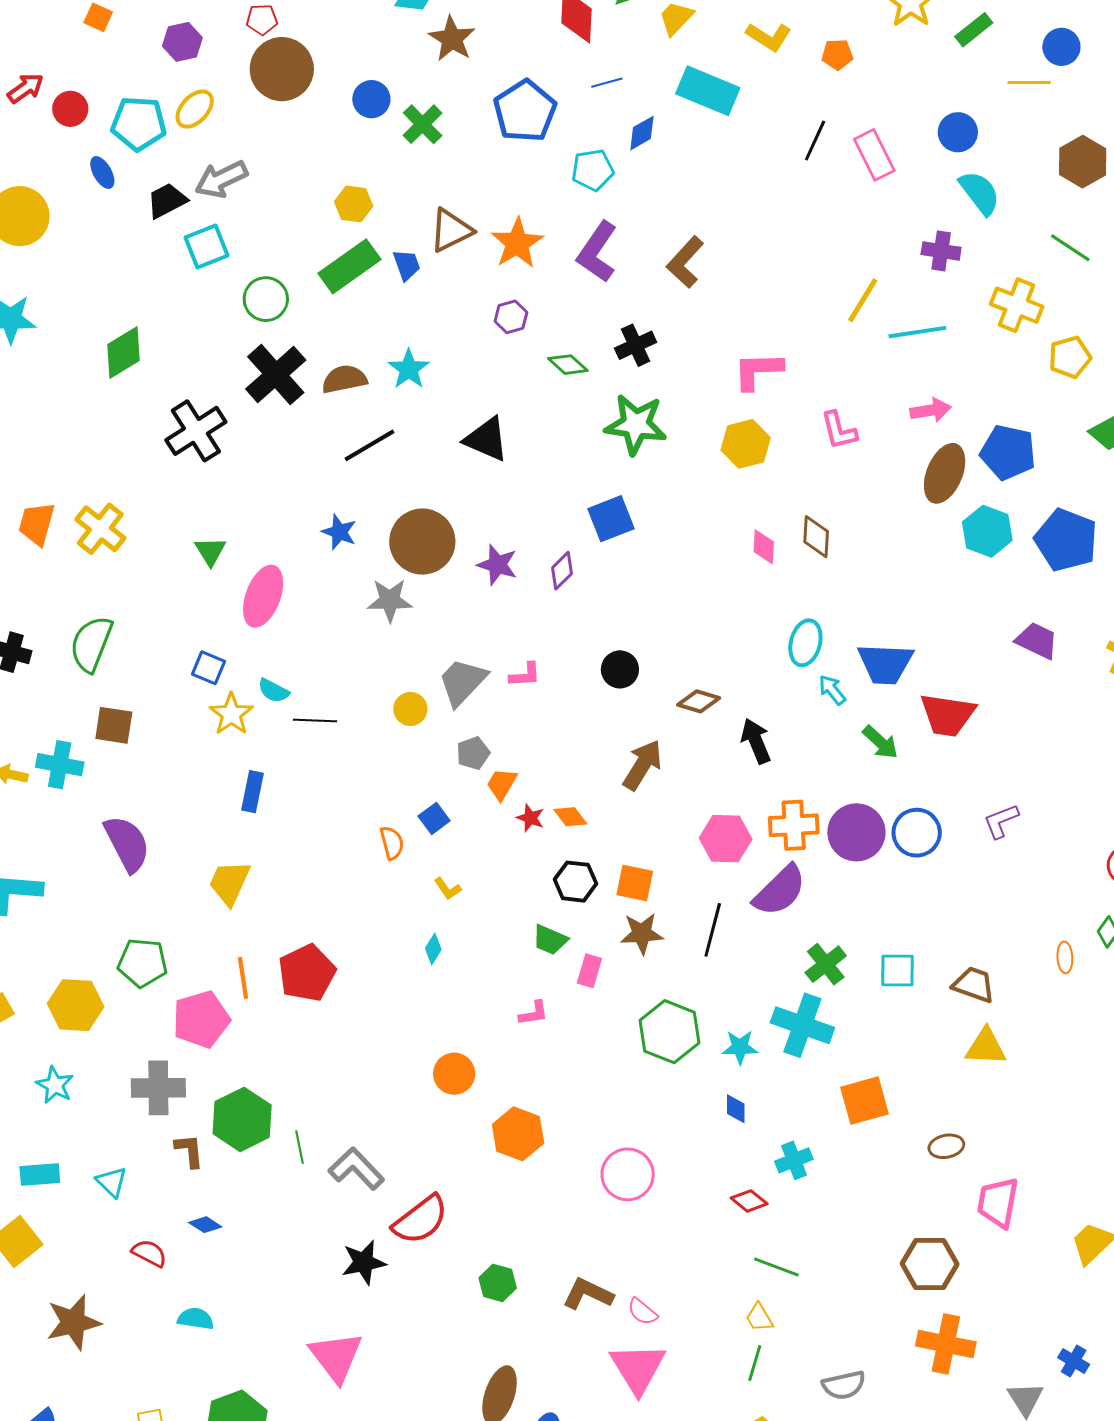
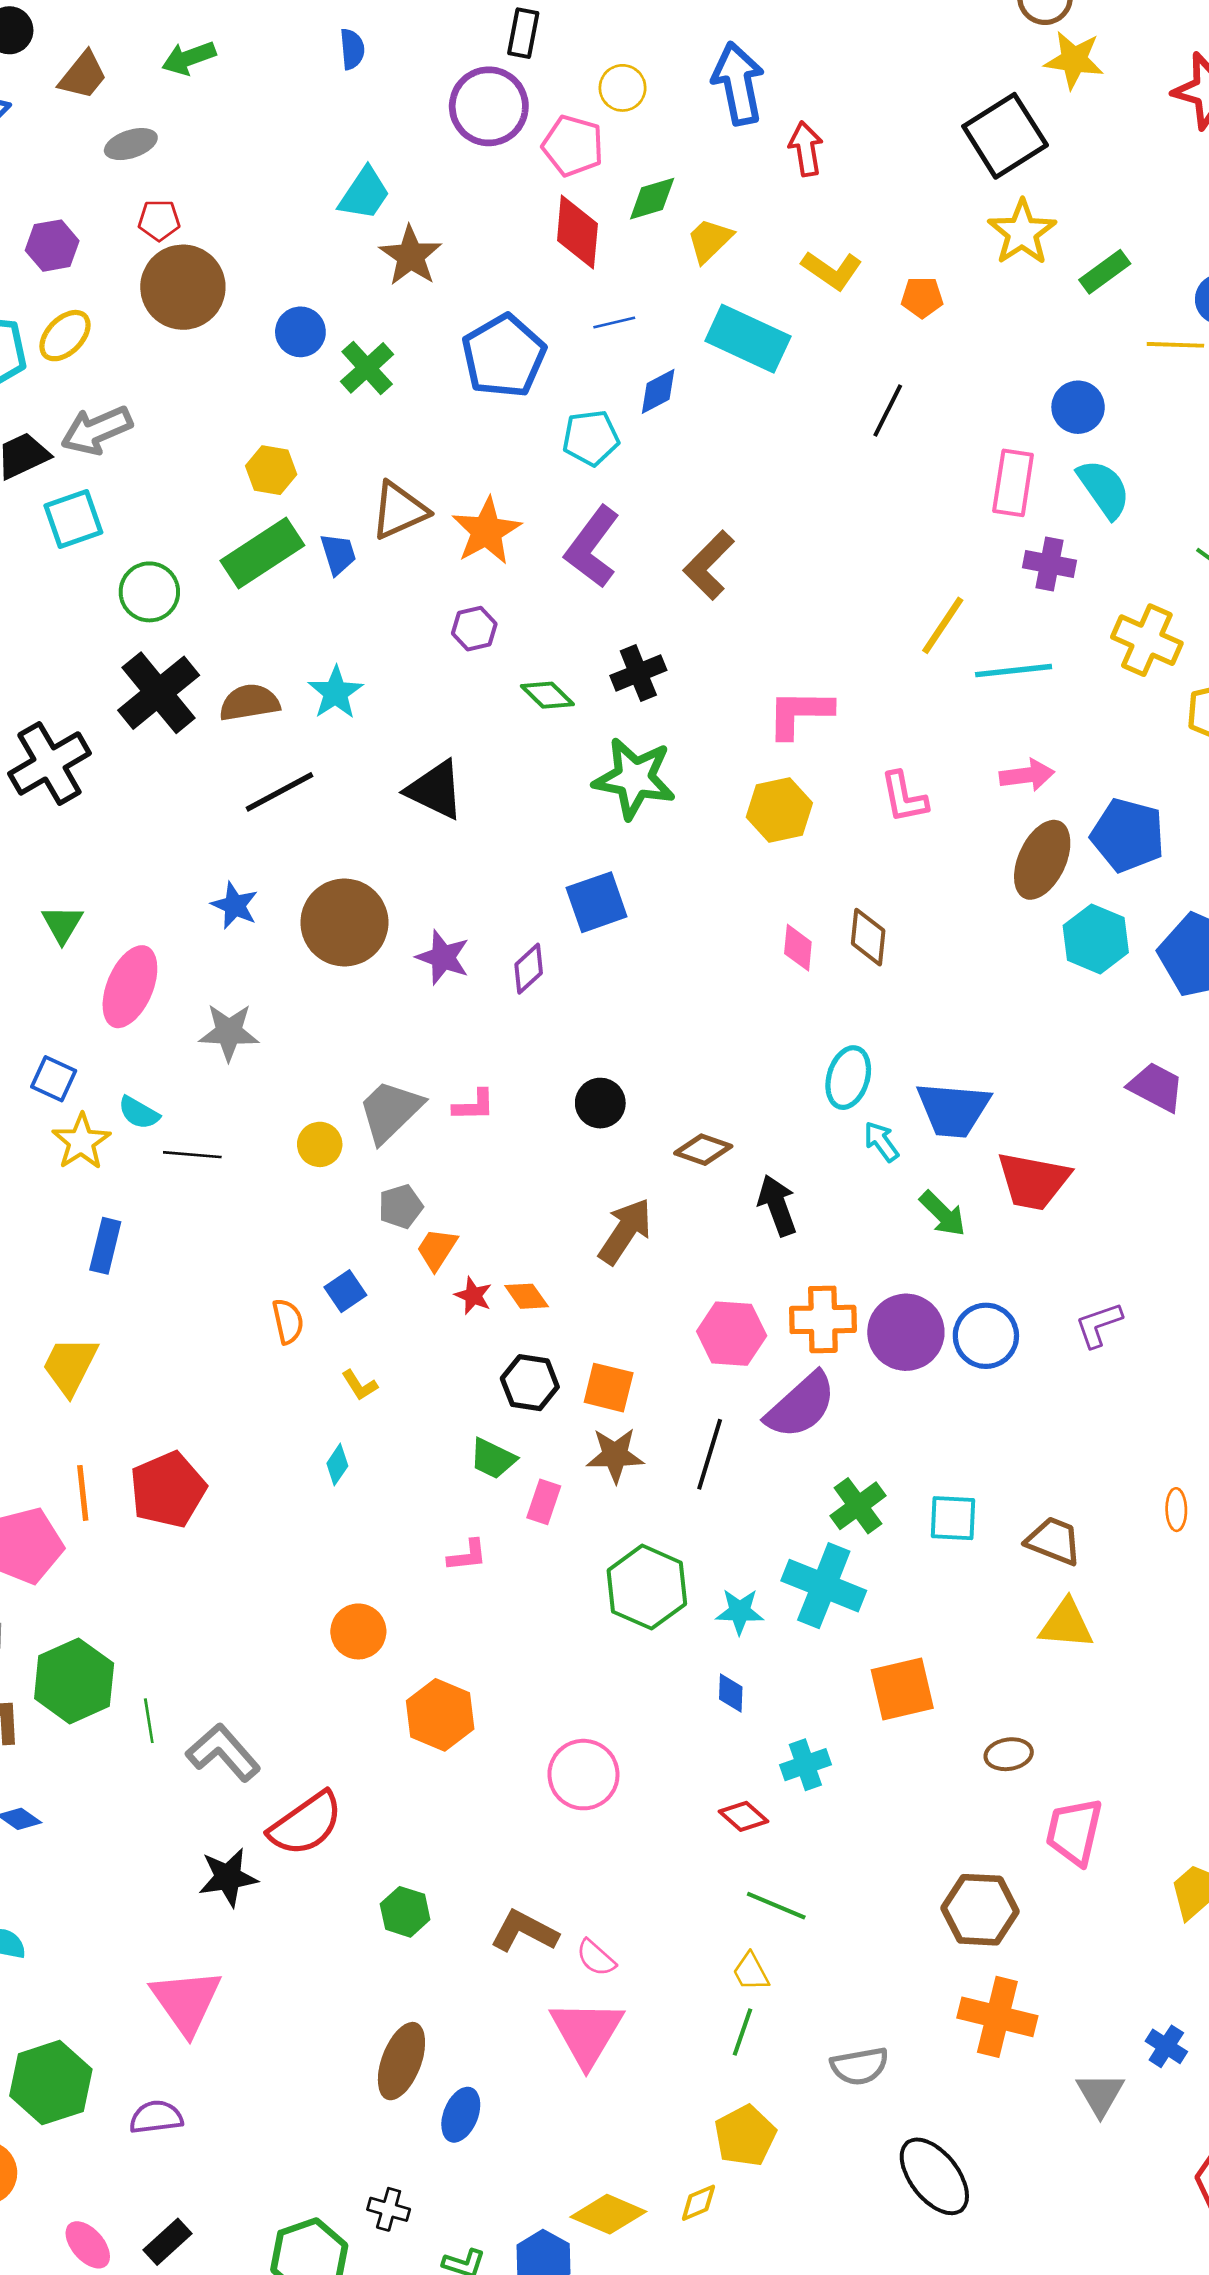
pink rectangle: (874, 155) -> (1013, 483), moved, turned 33
gray star: (390, 600) -> (229, 1032), moved

